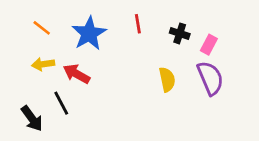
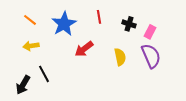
red arrow: (77, 74) -> (84, 49), moved, turned -66
black arrow: (32, 118) -> (23, 85), turned 66

